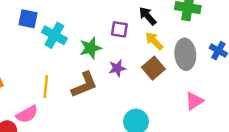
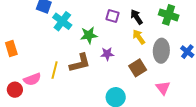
purple square: (119, 29) -> (113, 16), moved
brown square: (153, 68) -> (138, 68), moved
yellow line: (46, 86) -> (55, 70), moved
pink triangle: (194, 101) -> (163, 88), turned -42

